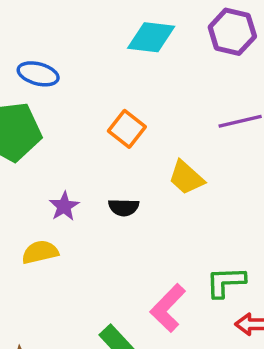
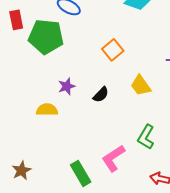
black semicircle: (124, 207) -> (101, 95), turned -60
green L-shape: (226, 282) -> (146, 137), moved, turned -70

